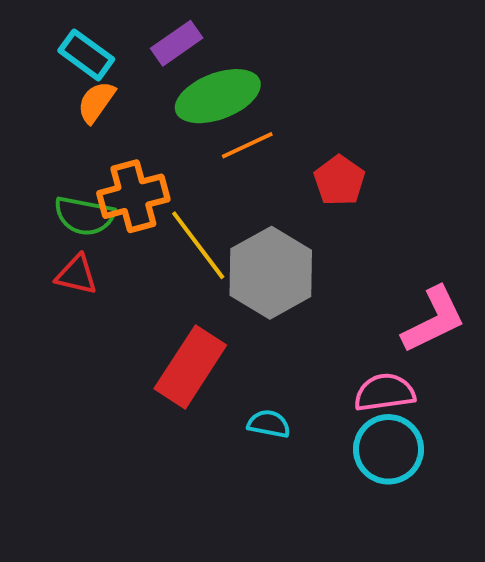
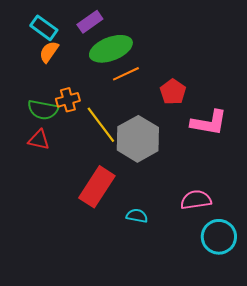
orange cross: (133, 196) -> (68, 100), size x0.7
pink L-shape: (434, 320) -> (209, 123), moved, turned 36
cyan circle: (388, 449) -> (219, 237), moved

